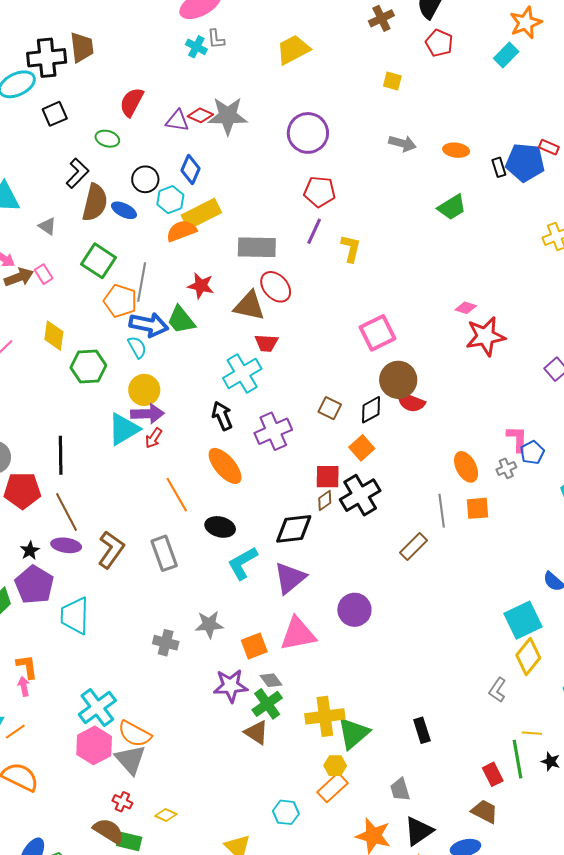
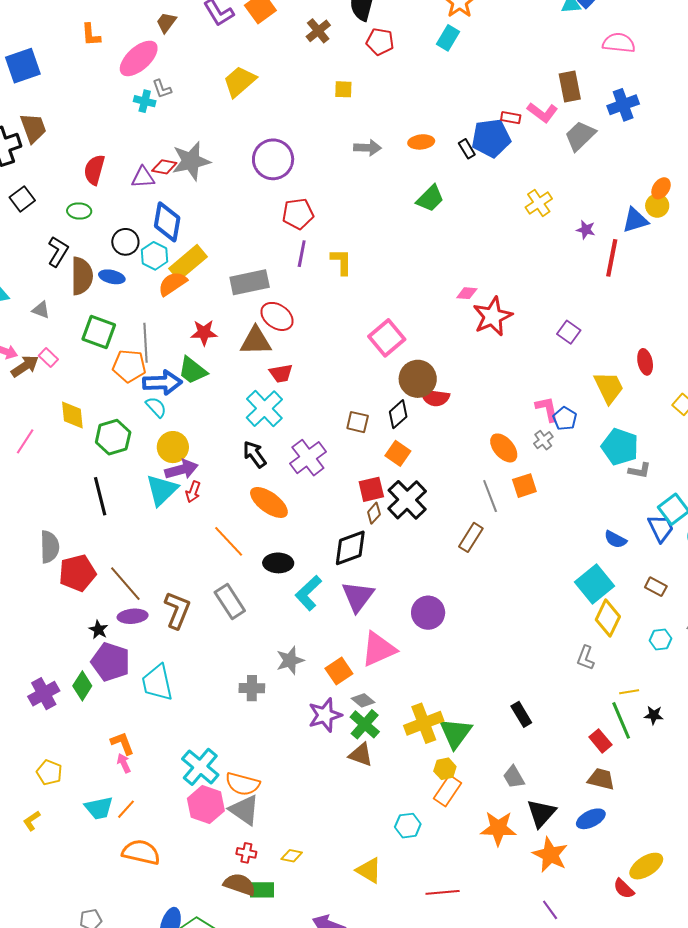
blue diamond: (190, 169) -> (167, 222), size x1.4
black line: (61, 455) -> (100, 496), moved

